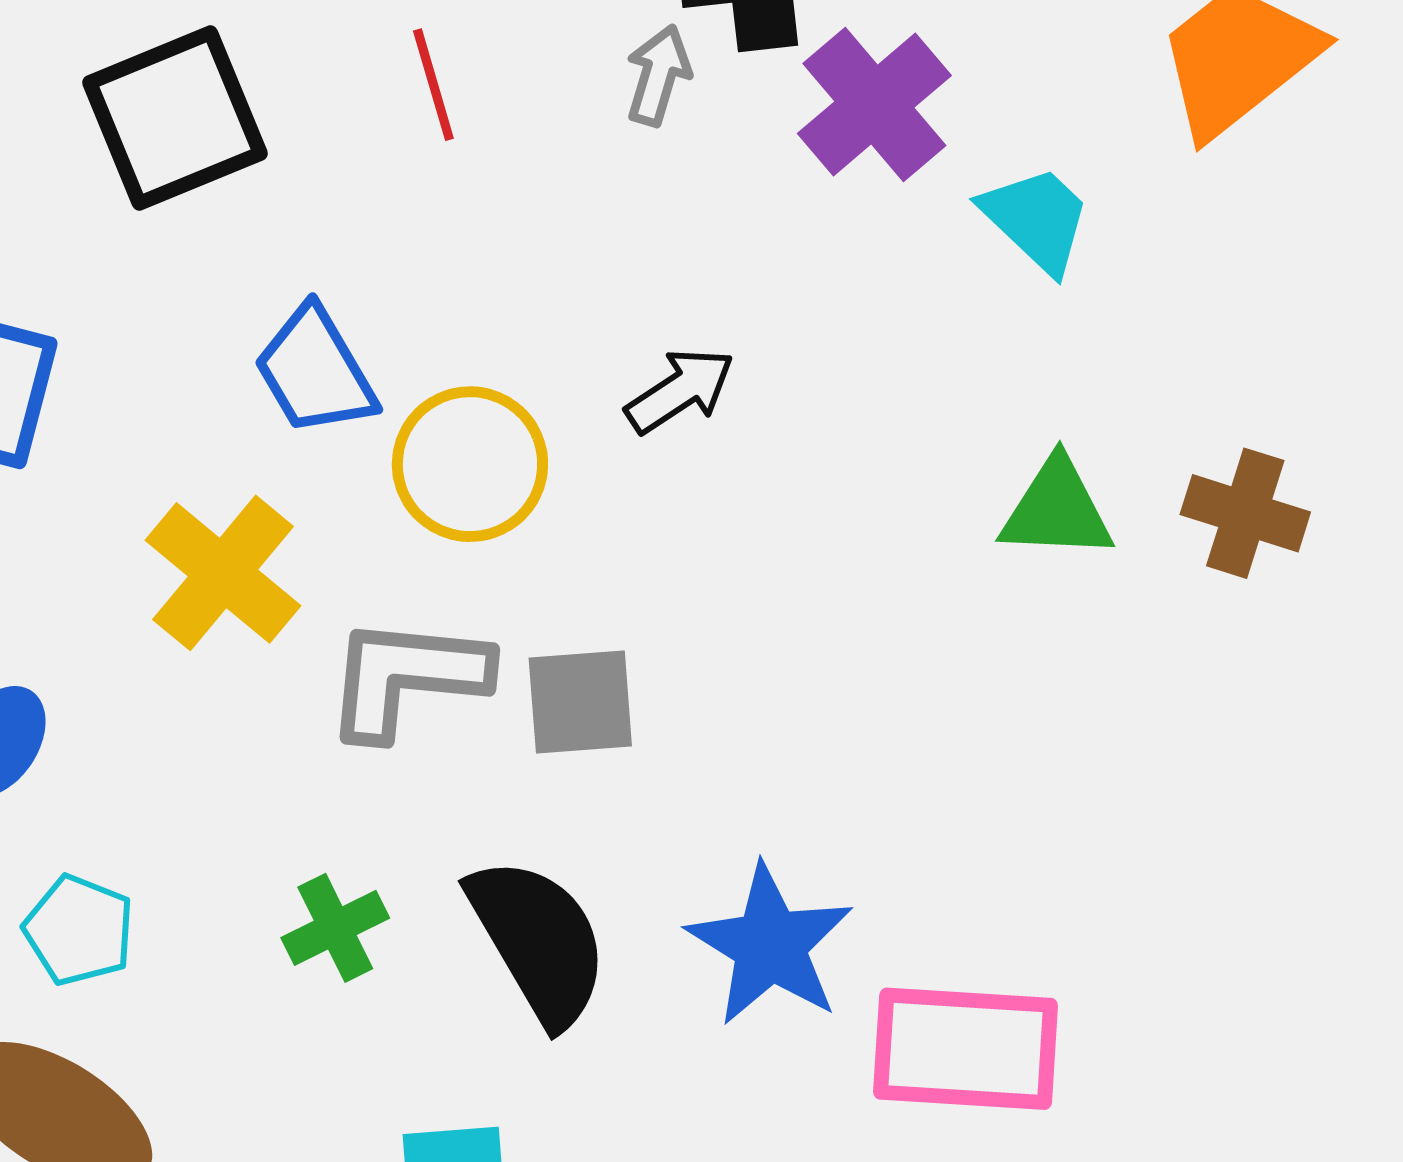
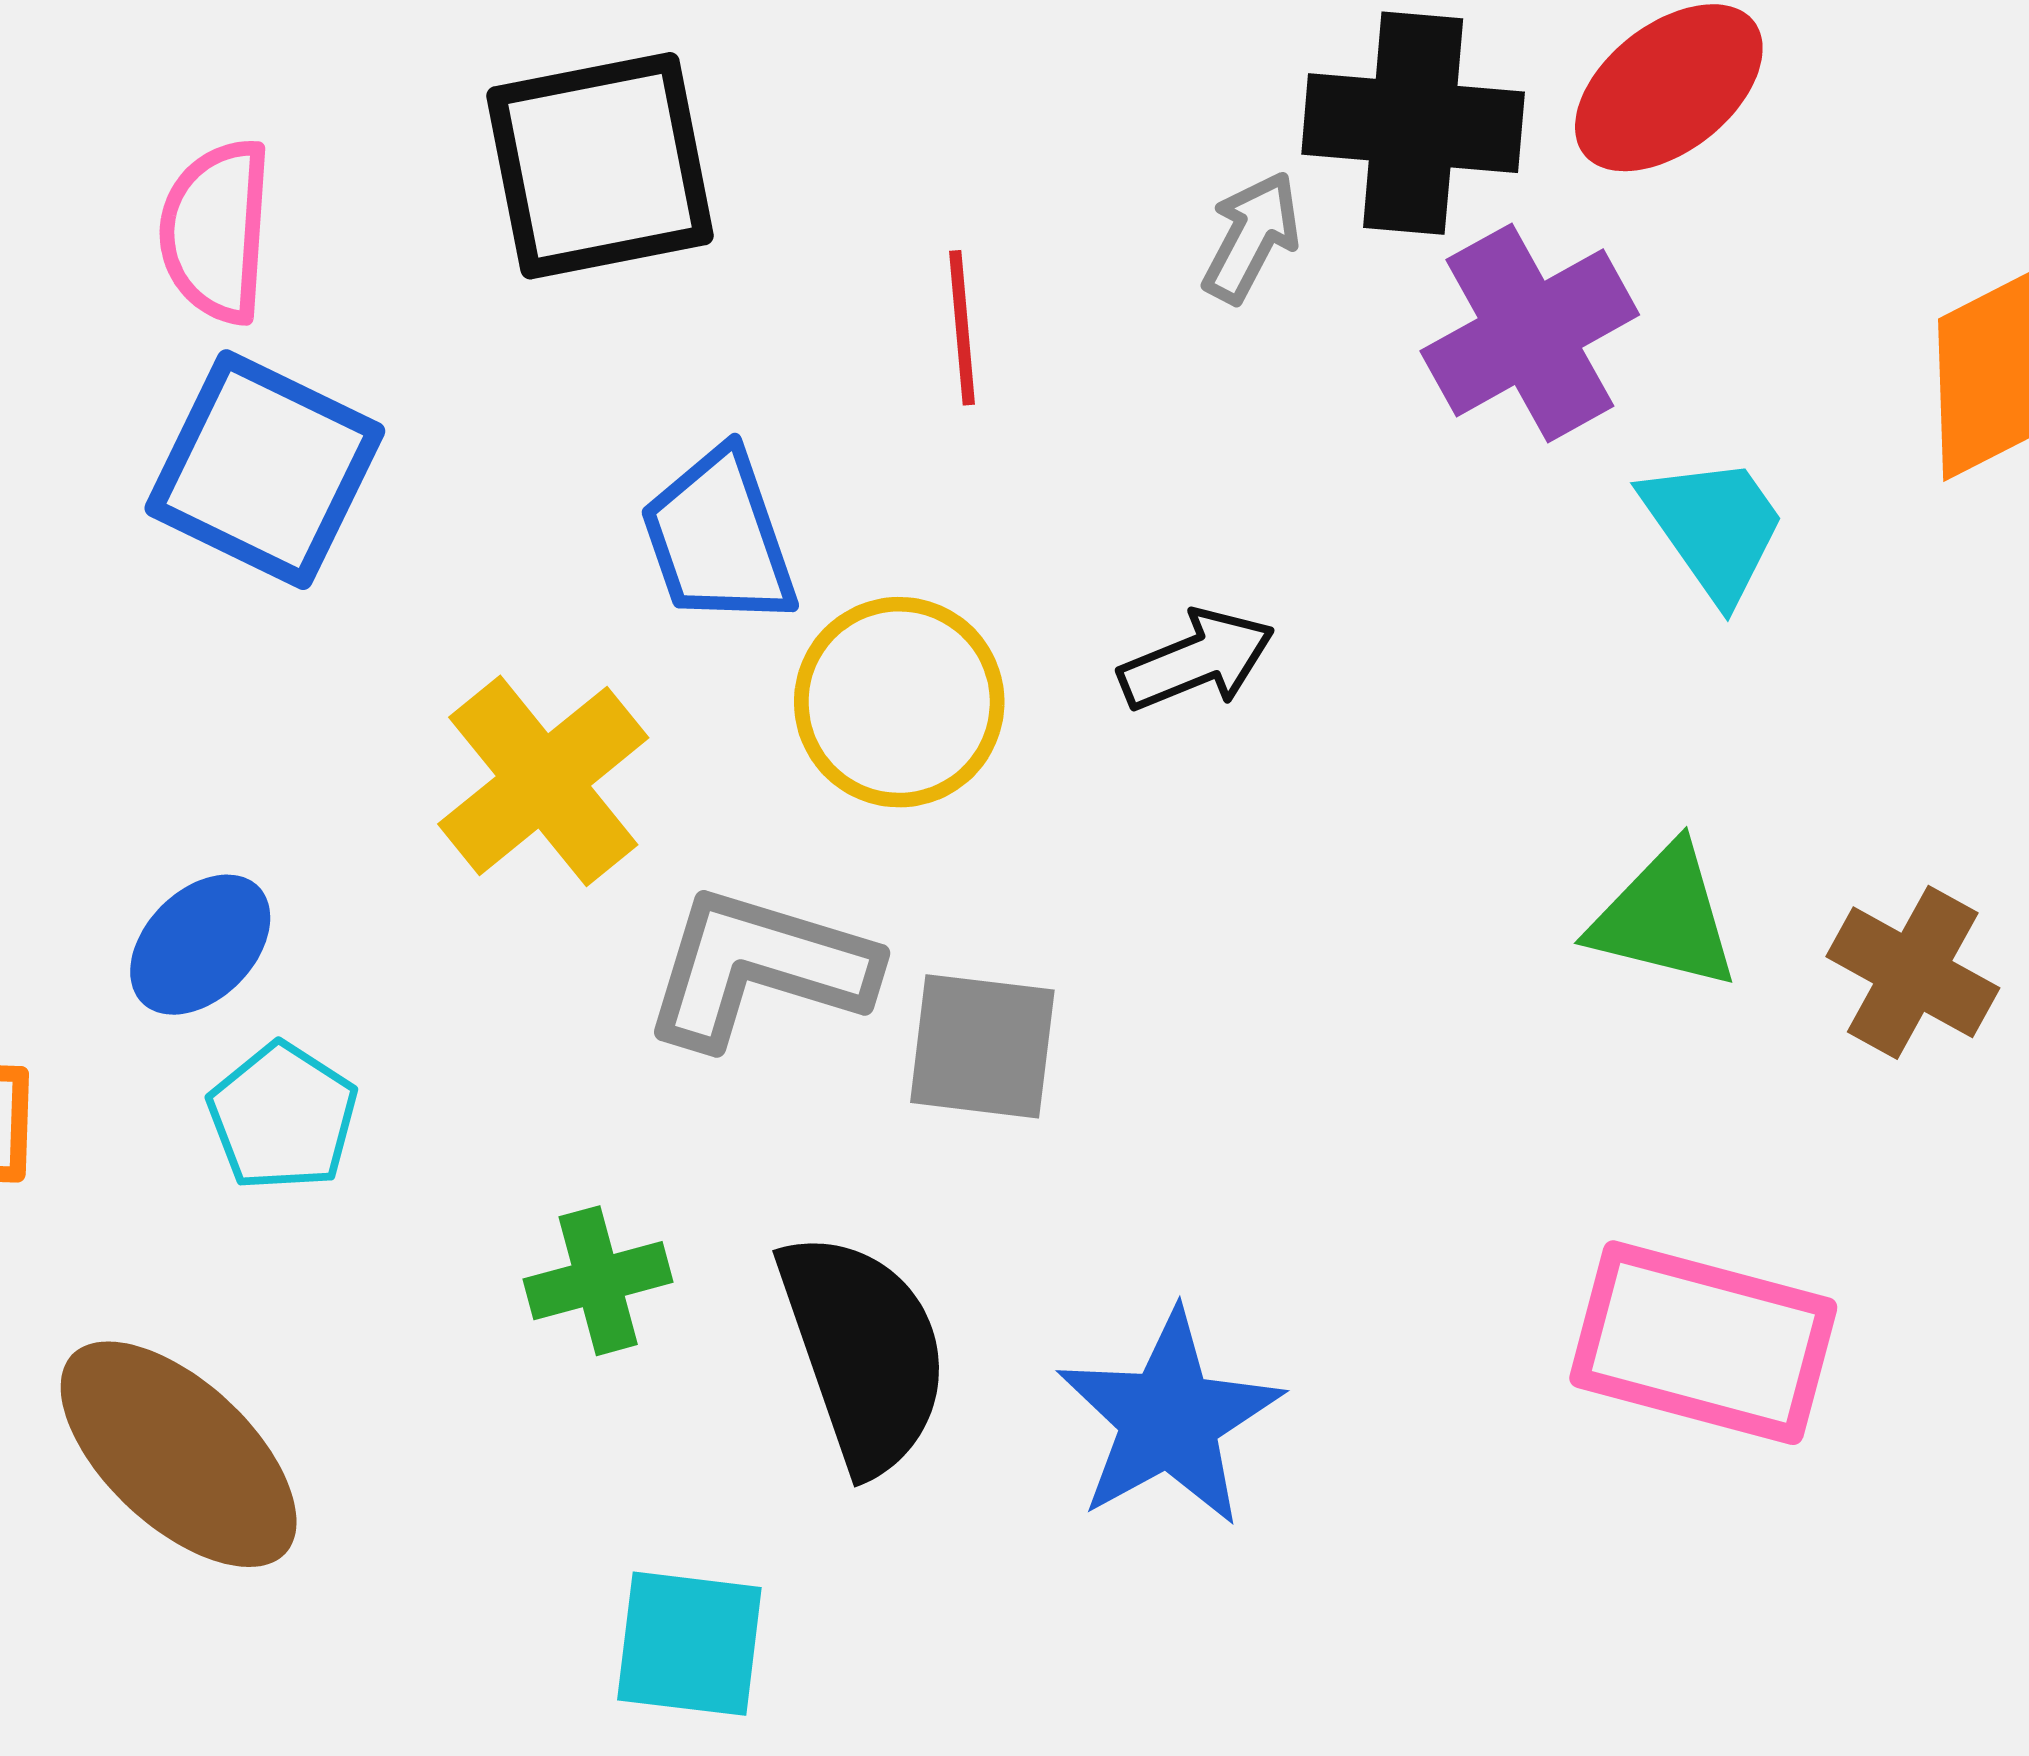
red line: (433, 85) -> (962, 328), moved
cyan pentagon: (79, 930) -> (283, 1117), moved
pink rectangle: (966, 1049) -> (1703, 1343), moved

